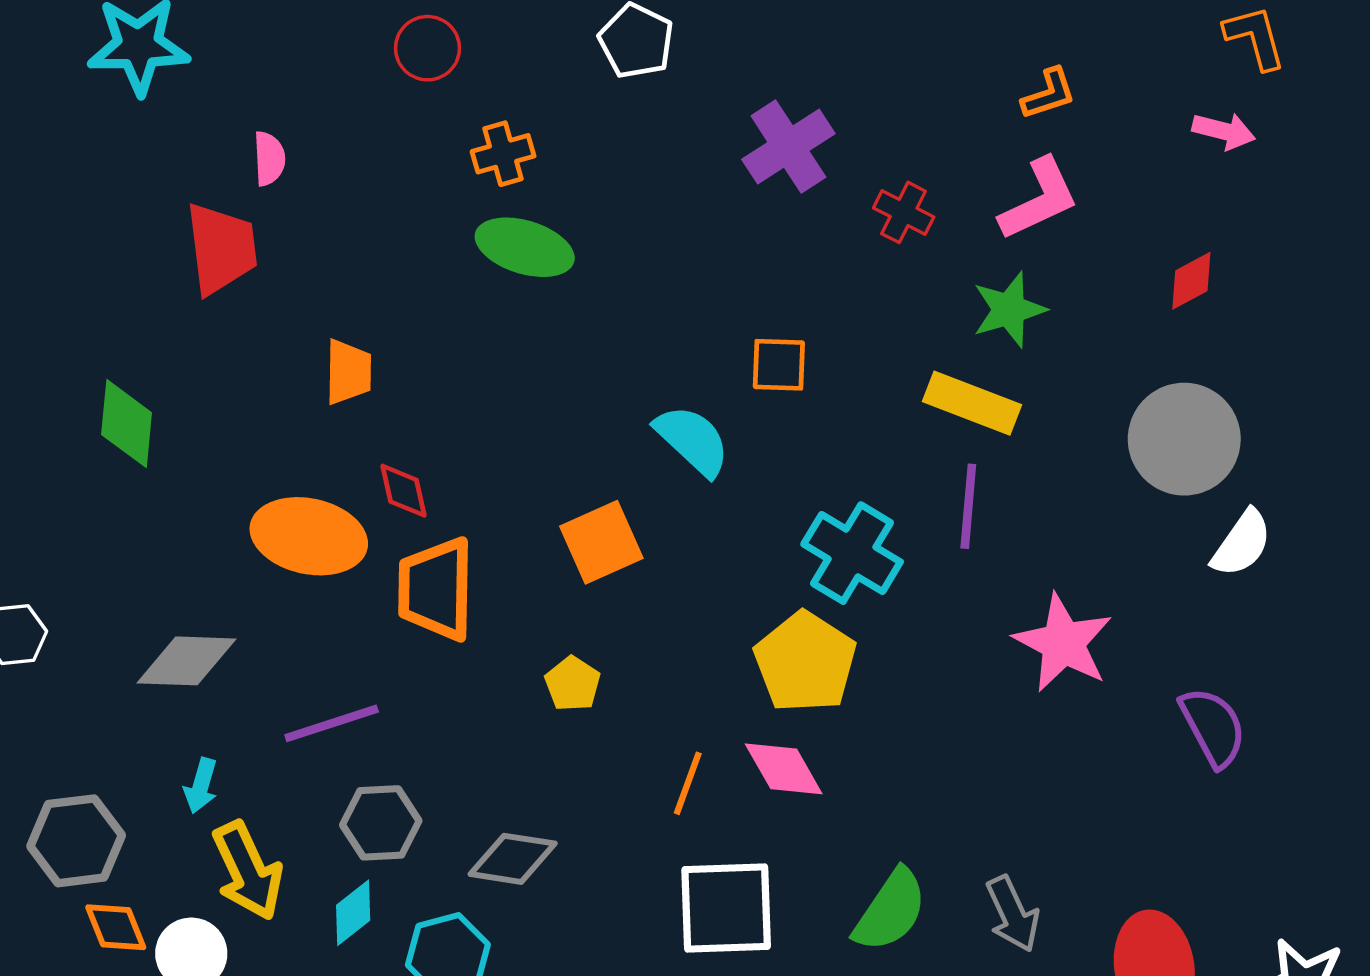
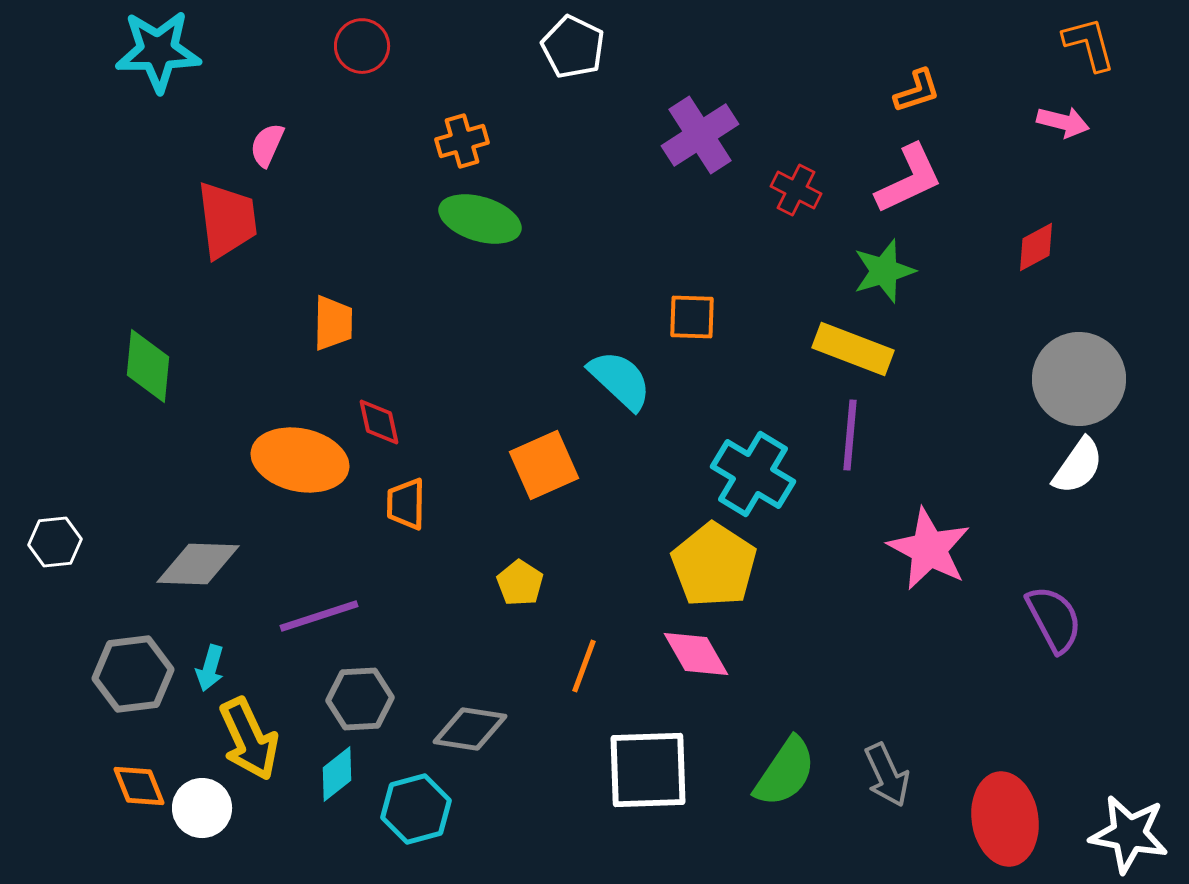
red circle: (428, 48) -> (362, 46), moved
pink semicircle: (269, 158) -> (267, 145), turned -153
gray circle: (1184, 439) -> (1079, 379), moved
orange trapezoid: (436, 589) -> (406, 504), size x0.6
orange line: (688, 783) -> (584, 666), moved
gray hexagon: (76, 841) -> (133, 674), moved

